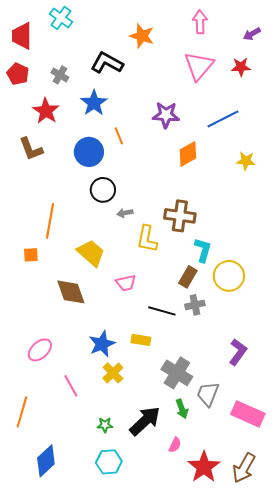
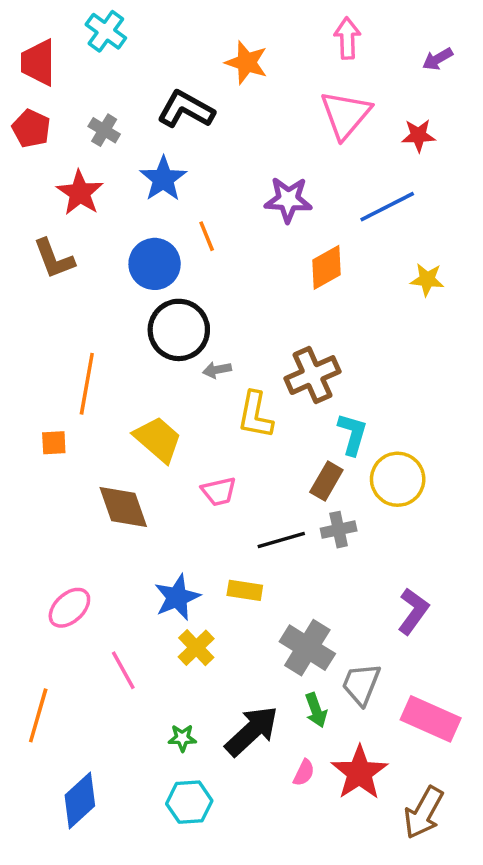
red star: (241, 67) -> (418, 135), moved
black circle: (103, 190) -> (179, 330), size x1.4
brown cross: (180, 216) -> (313, 375), turned -32
black line: (162, 311) -> (281, 540), turned -32
red star: (204, 467) -> (359, 773), moved

